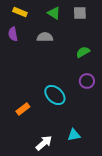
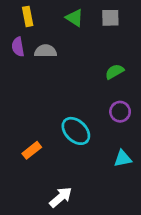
yellow rectangle: (20, 12) -> (28, 16), turned 56
gray semicircle: (45, 37) -> (46, 51), moved
cyan triangle: (74, 135) -> (123, 159), moved

